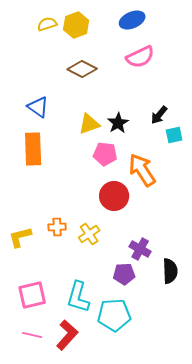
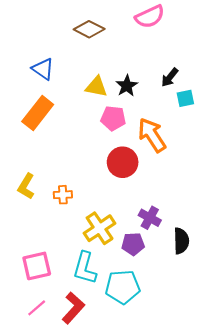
yellow triangle: (89, 124) -> (96, 87), turned 30
orange rectangle: (33, 149) -> (38, 113), turned 40
yellow cross: (89, 234) -> (100, 228), moved, size x1.4
yellow L-shape: (20, 237) -> (26, 186), moved, turned -45
pink line: (32, 335) -> (37, 308), turned -54

